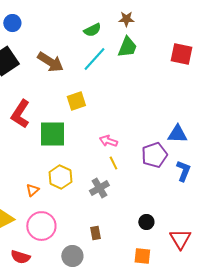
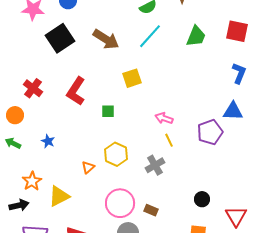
green trapezoid: (127, 47) -> (196, 36), moved
green square: (52, 134) -> (108, 111), size x0.5
blue L-shape: (183, 171) -> (239, 73), moved
pink circle: (41, 226) -> (120, 203), moved
brown rectangle: (95, 233) -> (151, 210), turned -56

